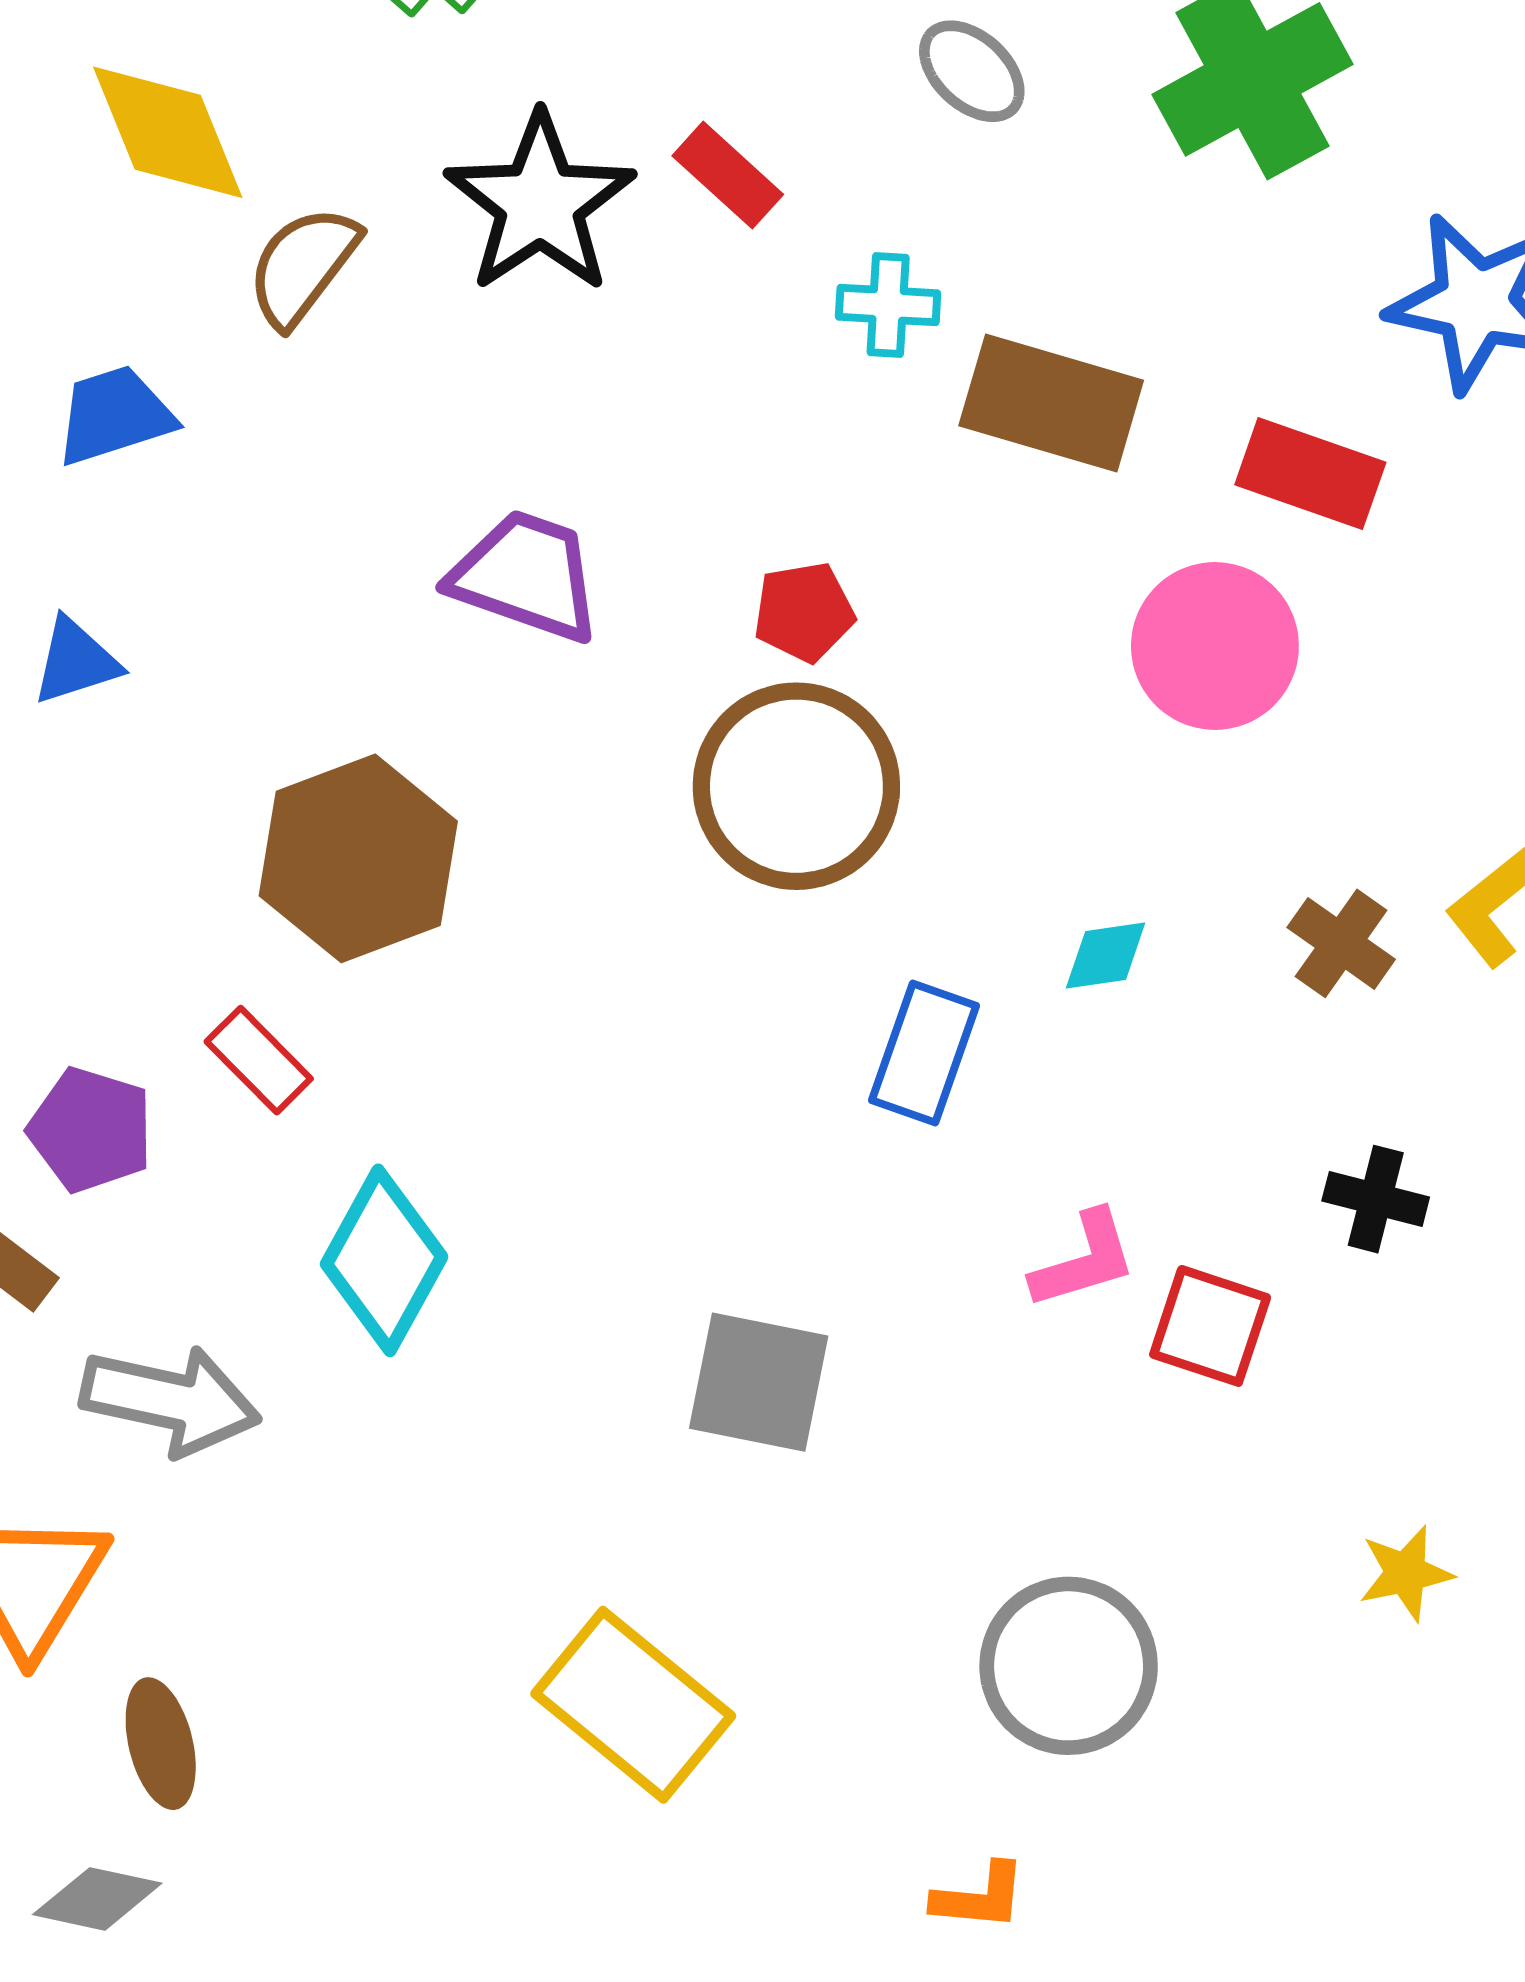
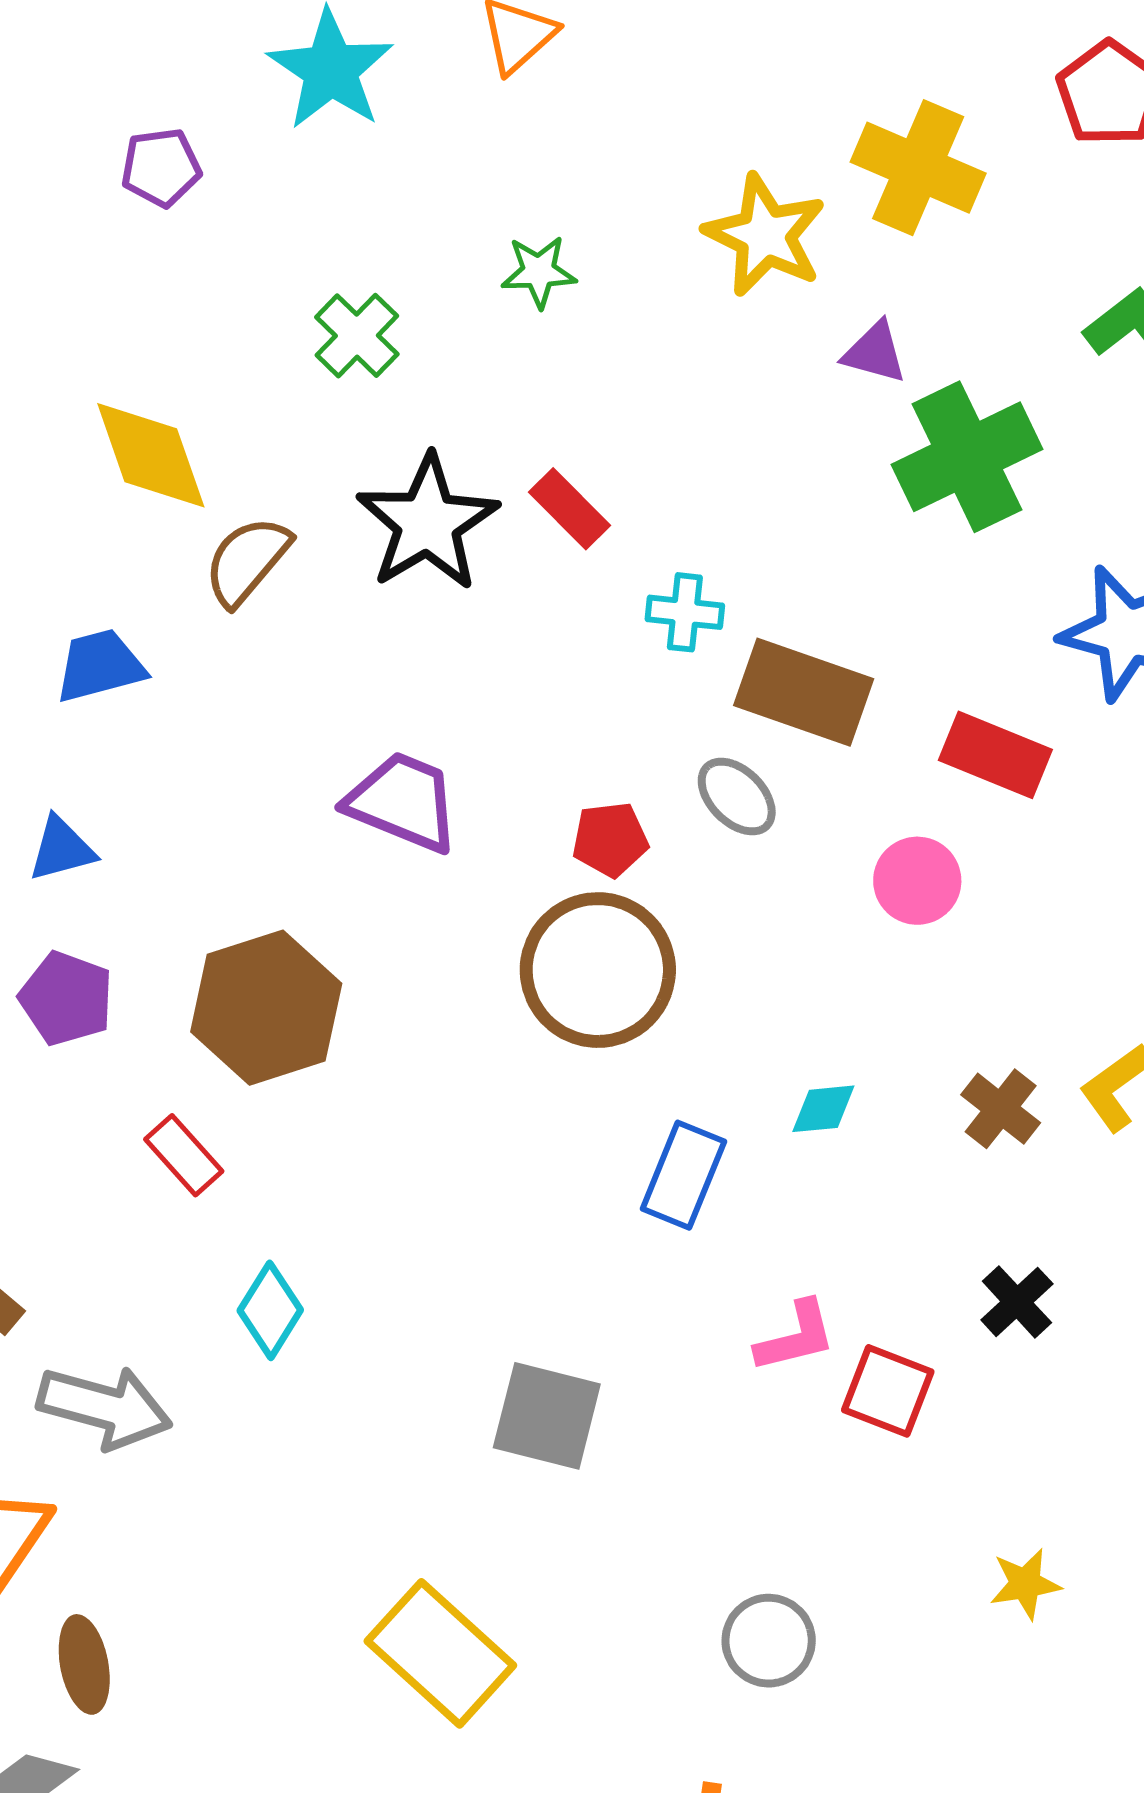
gray ellipse: (972, 71) -> (737, 797), moved
pink circle: (1215, 646) -> (917, 881), size x0.7
purple pentagon: (91, 1130) -> (66, 998), moved
black cross: (1376, 1199) -> (1017, 1302), turned 30
cyan diamond: (384, 1260) -> (270, 1310), size x0.7
gray circle: (1069, 1666) -> (769, 1641), size x0.7

